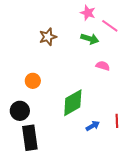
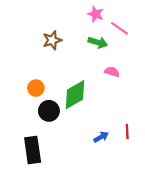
green diamond: (73, 103) -> (75, 95), moved
black circle: (20, 111) -> (49, 111), moved

